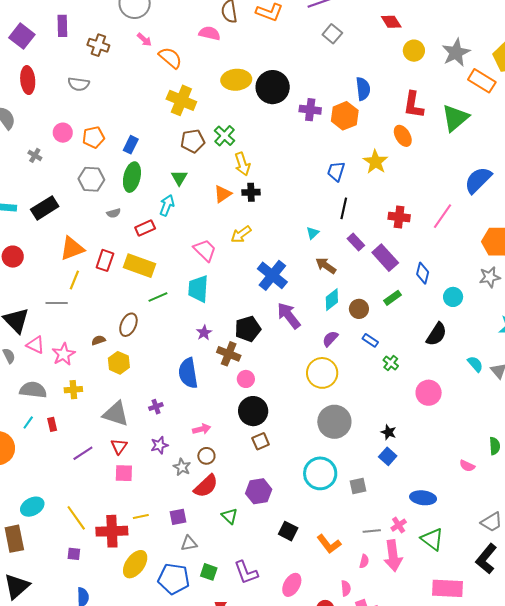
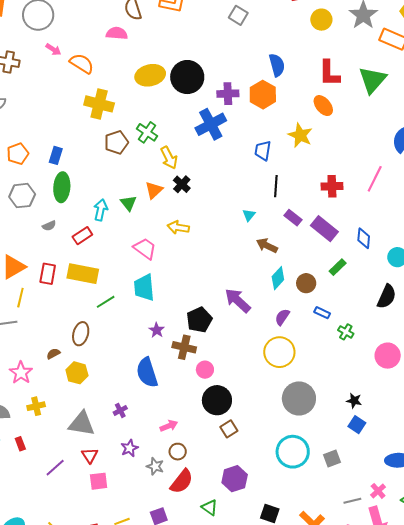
green triangle: (179, 178) -> (128, 203), moved
black cross: (251, 192) -> (182, 184), turned -36
yellow arrow: (241, 234) -> (178, 227), turned 55
blue cross: (272, 275) -> (211, 124), moved, turned 32

